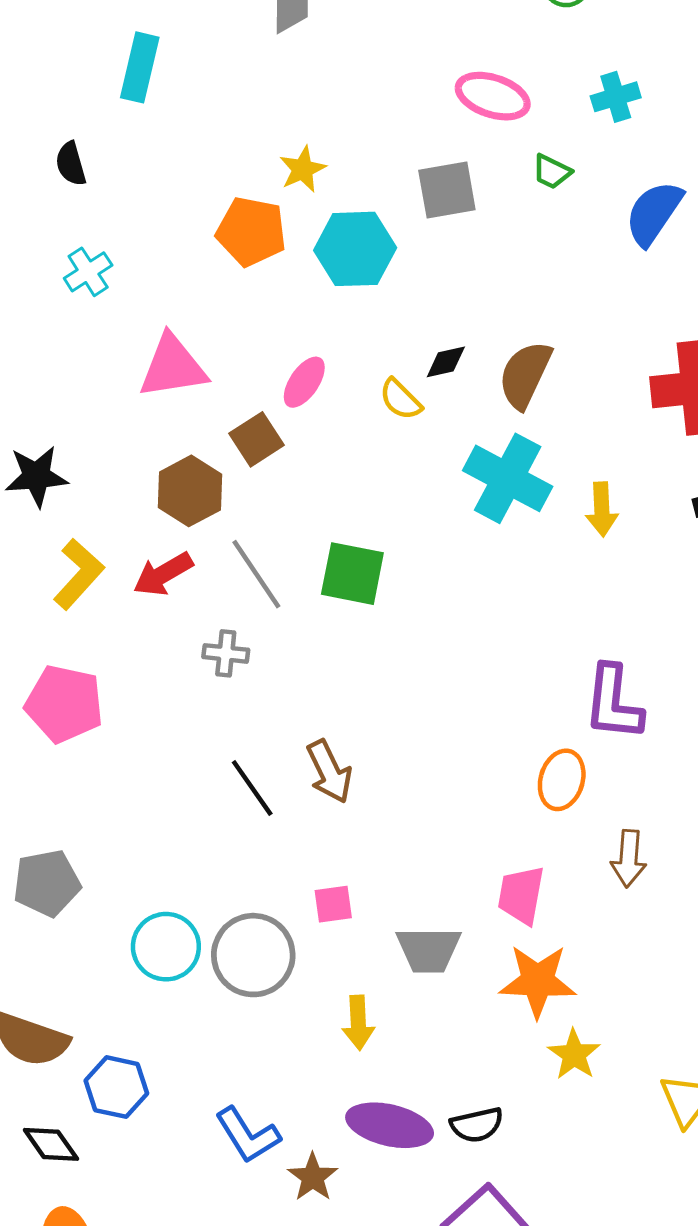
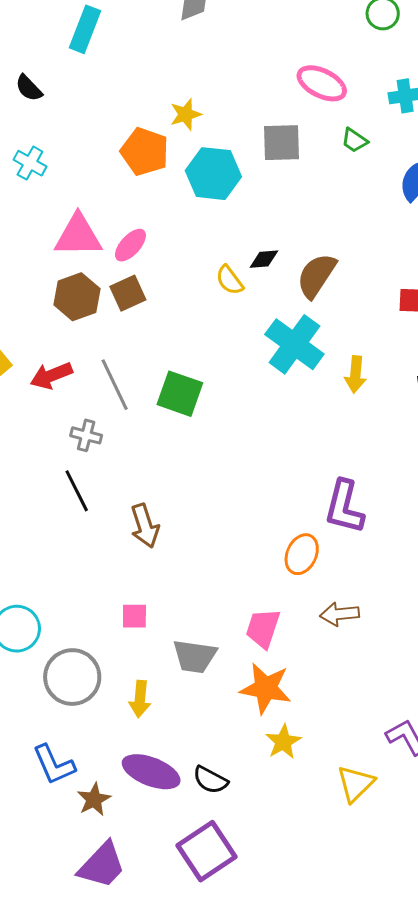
black semicircle: (71, 164) -> (29, 88), turned -36
cyan cross: (88, 272) -> (30, 163), turned -36
pink ellipse: (304, 382) -> (130, 245), moved
brown hexagon: (190, 491) -> (77, 297), moved
black line: (252, 788) -> (77, 491), moved
brown arrow: (629, 858) -> (339, 614), turned 72
gray circle: (253, 955) -> (72, 677), moved
black semicircle: (477, 1125) -> (210, 780), turned 33

